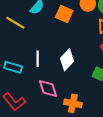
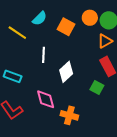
white line: (38, 59) -> (43, 55), moved

